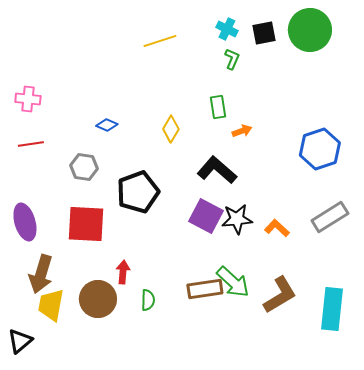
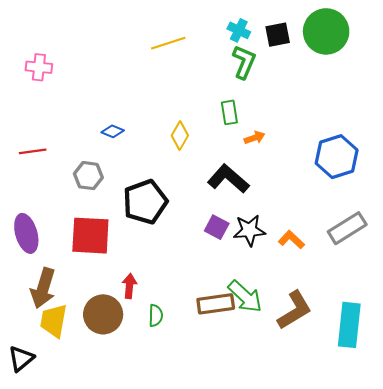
green L-shape: (232, 59) -> (244, 62), size x1.5
pink cross: (28, 99) -> (39, 67), moved
purple square: (206, 216) -> (217, 227), size x0.7

